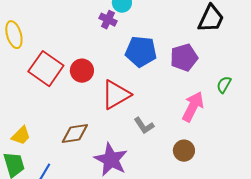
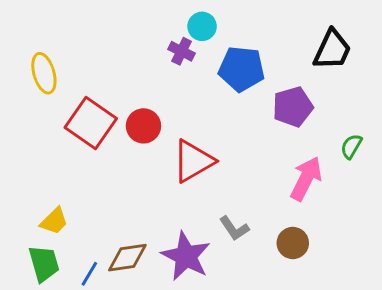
blue pentagon: (141, 52) -> (242, 69), moved
gray L-shape: (144, 126) -> (234, 228), moved
brown diamond: (75, 134) -> (127, 258), moved

